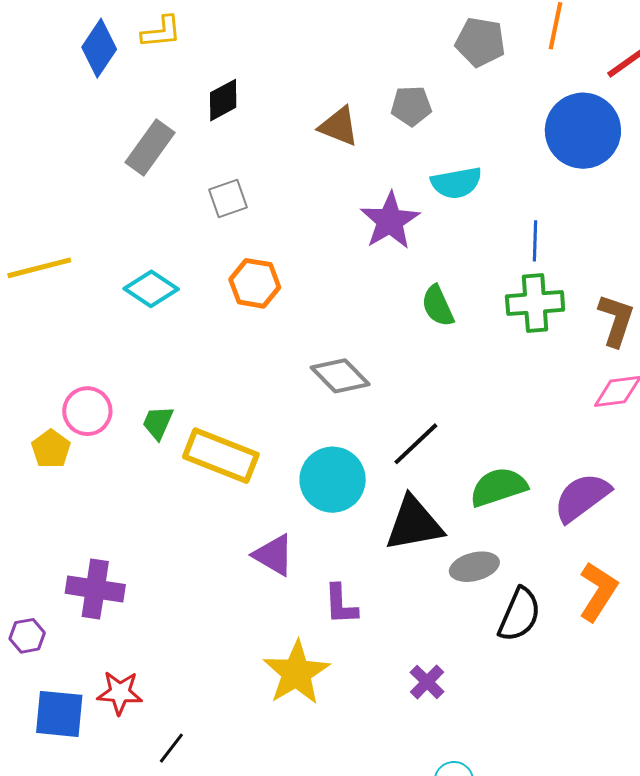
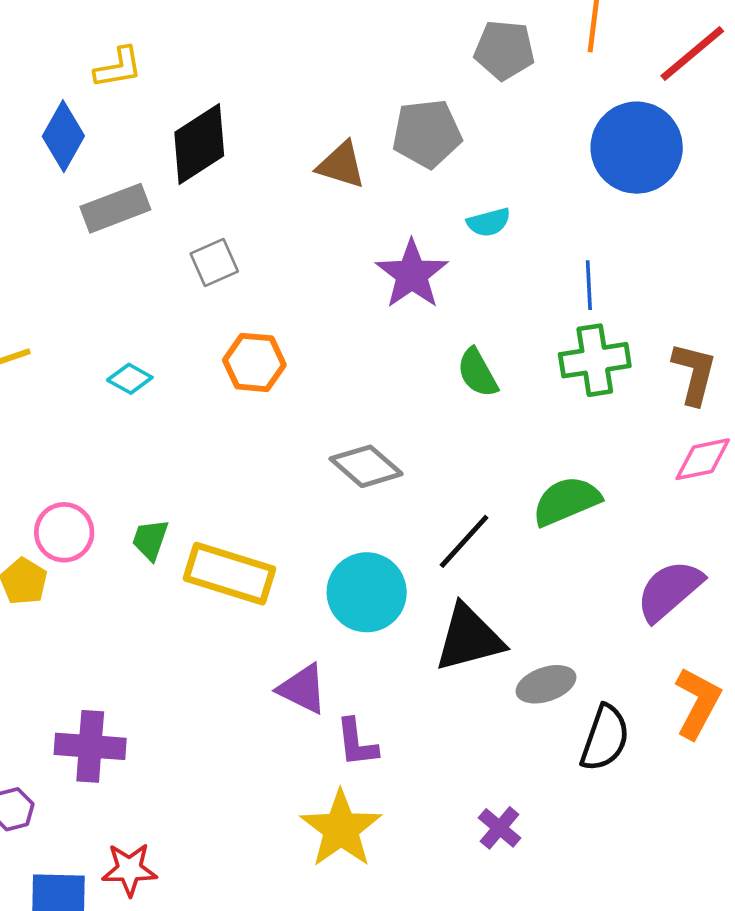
blue diamond: (99, 48) -> (63, 136), moved
black diamond: (223, 100) -> (199, 144), size x1.5
gray pentagon: (411, 106) -> (427, 134), size x1.4
gray rectangle: (150, 148) -> (115, 208), turned 38
cyan semicircle: (456, 183) -> (489, 222), size x0.7
cyan diamond: (151, 289) -> (130, 379), size x0.7
green semicircle: (498, 487) -> (566, 501), moved
purple L-shape: (341, 604) -> (357, 743), moved

